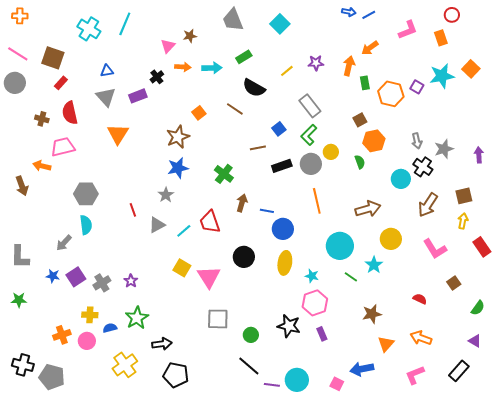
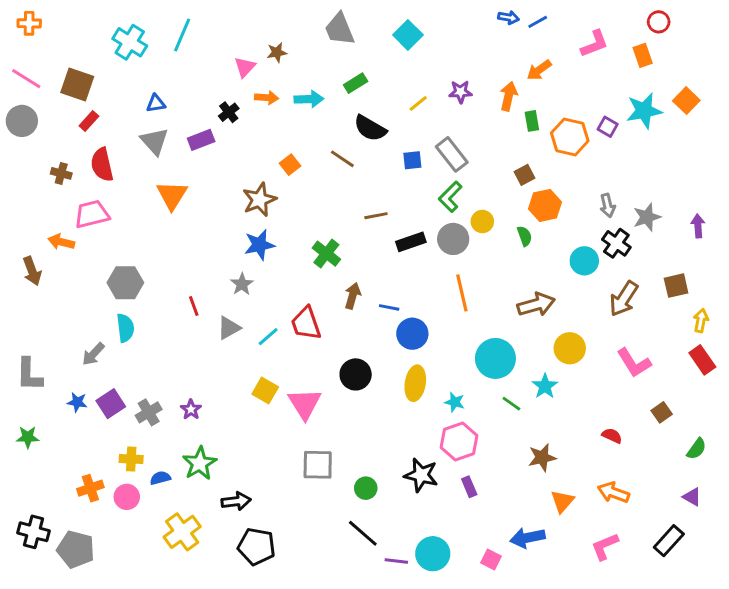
blue square: (279, 129) -> (412, 160), moved, turned 32
yellow arrow: (463, 221) -> (701, 321), moved

